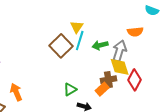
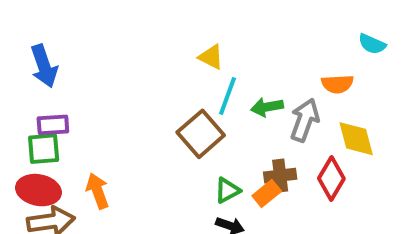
yellow triangle: (77, 27) -> (211, 57), moved, turned -40
brown square: (61, 46) -> (201, 134), moved
yellow diamond: (120, 67) -> (356, 139), moved
green triangle: (70, 89) -> (227, 190), moved

